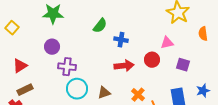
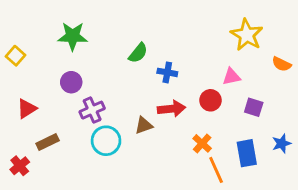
orange semicircle: (203, 34) -> (282, 64), turned -56
purple cross: (67, 67) -> (92, 110), turned -30
brown rectangle: (25, 90) -> (48, 142), moved
brown triangle: (104, 93) -> (144, 125), moved
orange cross: (138, 95) -> (202, 143), moved

